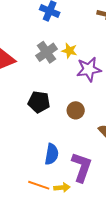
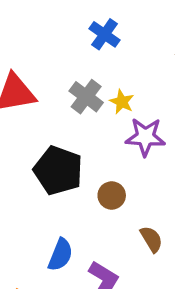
gray cross: (47, 52) -> (86, 97), turned -30
black pentagon: (39, 102) -> (58, 170), size x1.4

